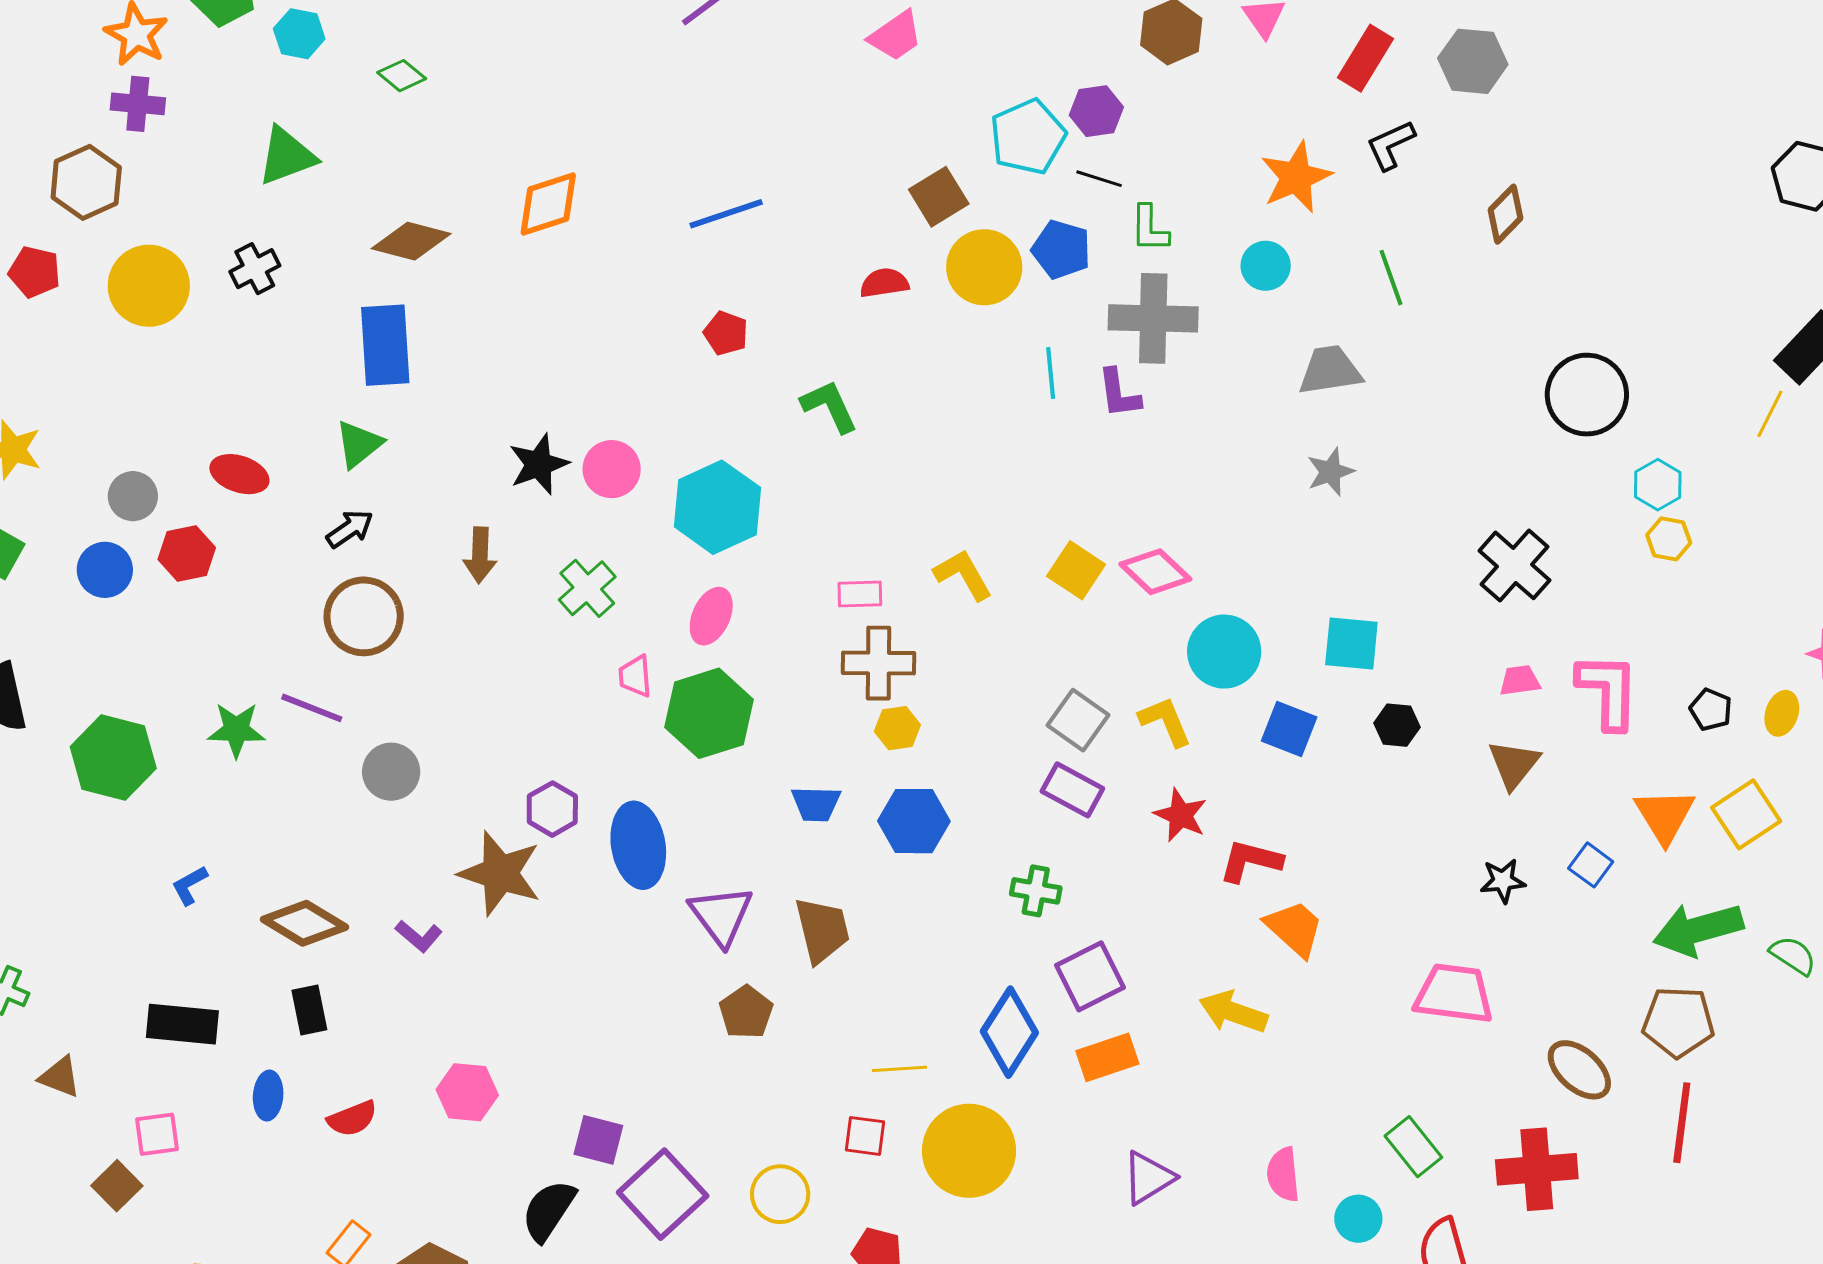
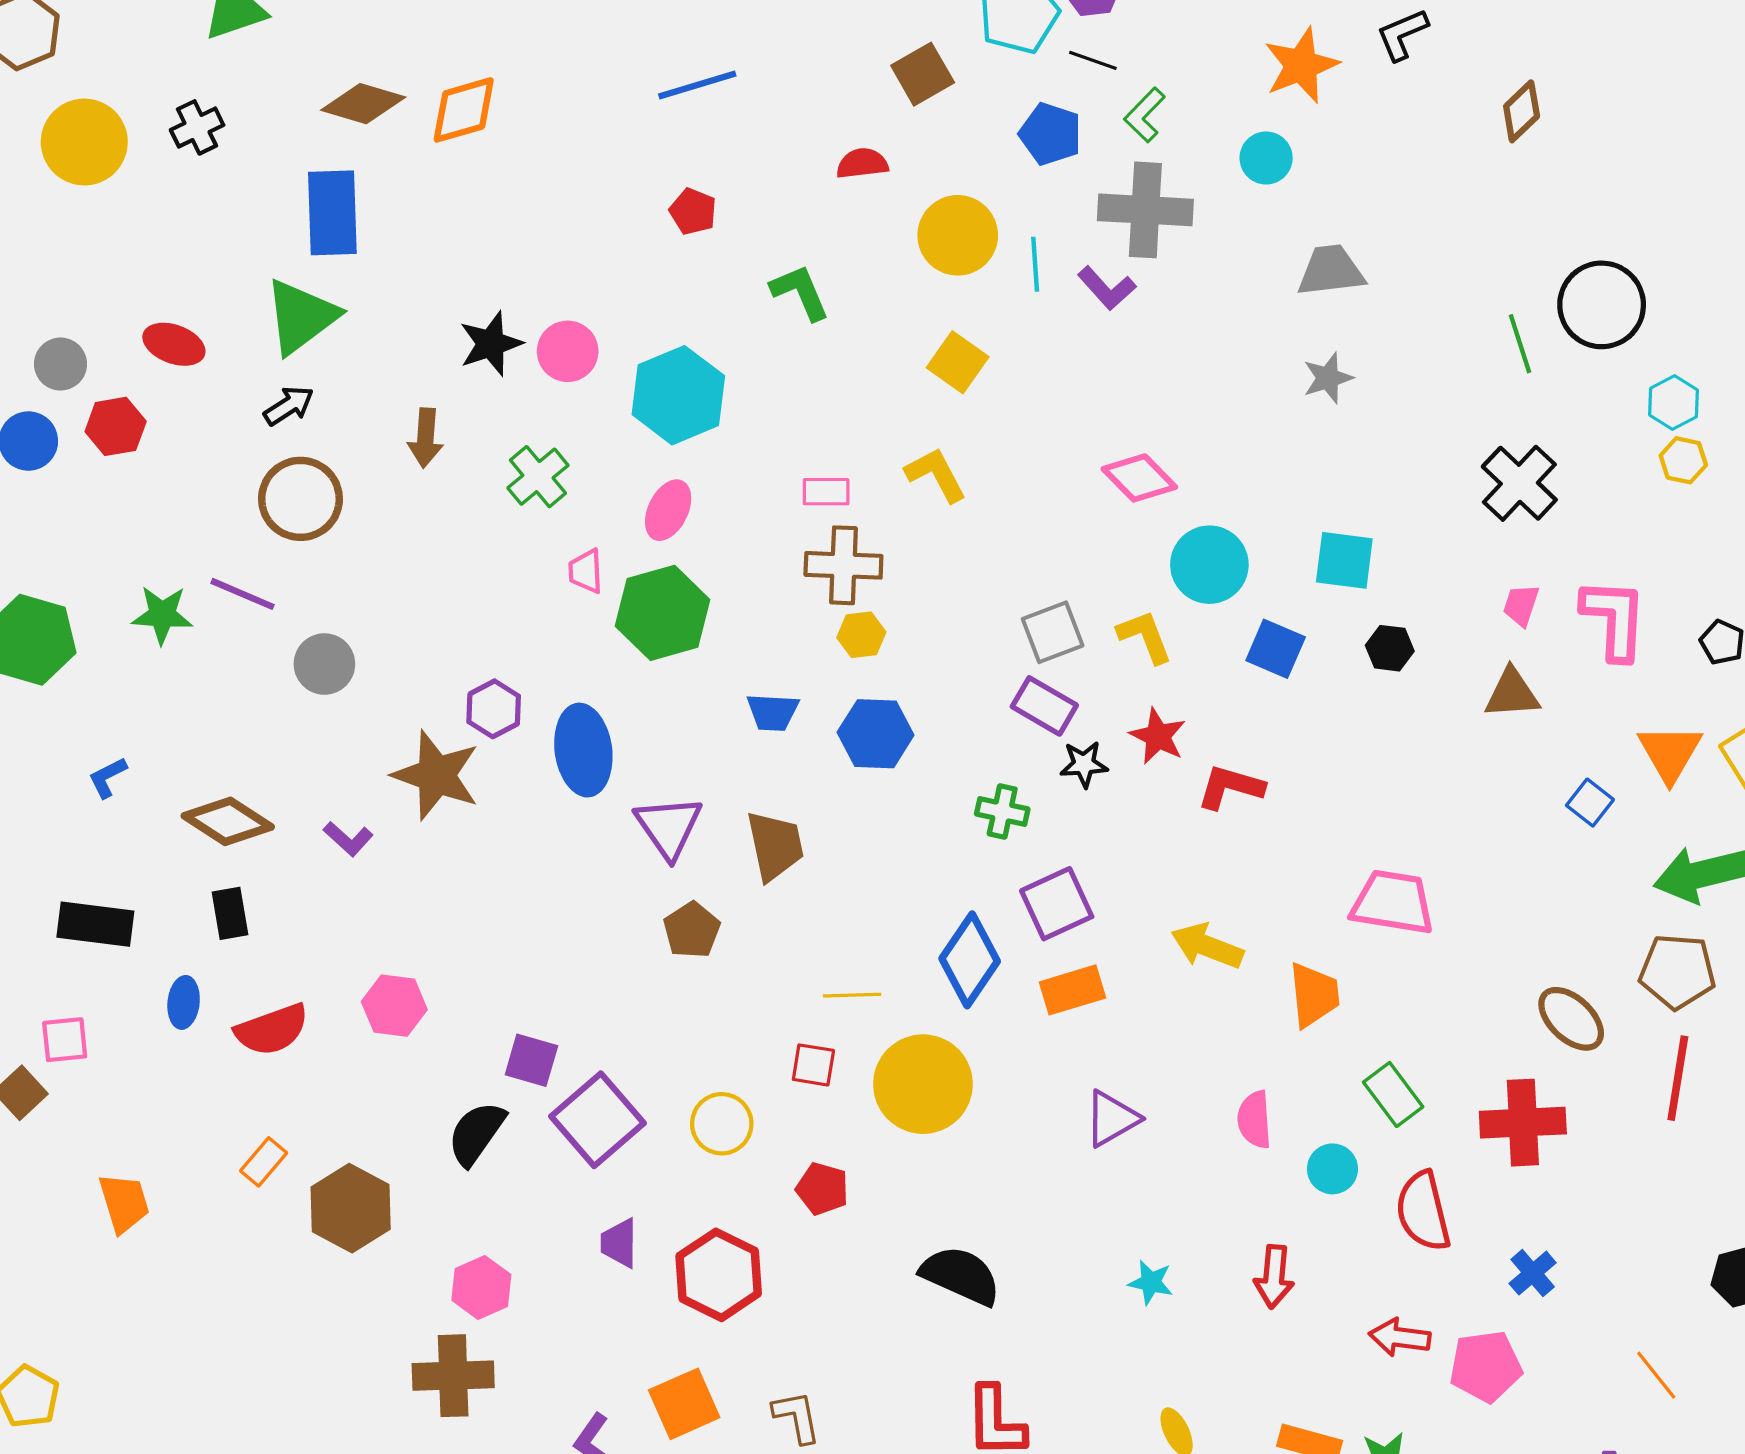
orange diamond: (548, 204) -> (464, 110), moved
green L-shape: (1150, 229) -> (1145, 115), turned 42
yellow circle: (984, 267) -> (958, 235), moved
green line: (1391, 278) -> (1520, 344), moved
purple L-shape: (1119, 393) -> (1107, 288), turned -36
green triangle: (359, 444) -> (301, 317), size x1.5
yellow square: (1076, 570) -> (958, 362), moved
pink trapezoid: (1520, 680) -> (1521, 605), turned -66
gray square: (1078, 720) -> (1053, 632), turned 32
brown triangle: (1514, 764) -> (1512, 694), turned 46
black star: (1503, 881) -> (1084, 764), moved
orange trapezoid: (1294, 928) -> (1314, 995), moved, turned 40
pink trapezoid: (1454, 994) -> (1393, 902), moved
red semicircle: (352, 1119) -> (272, 1030), size x1.4

